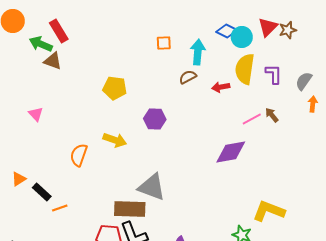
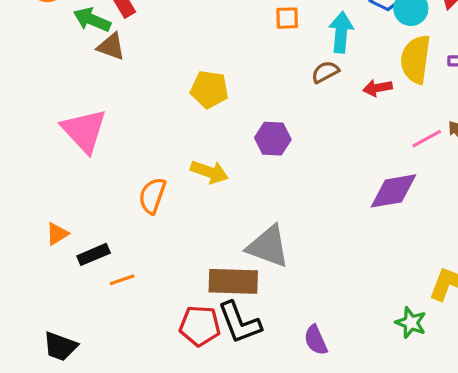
pink triangle: (36, 114) -> (84, 131), size x2.0
black rectangle: (42, 192) -> (94, 254), turned -66

